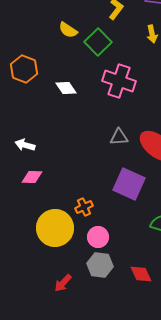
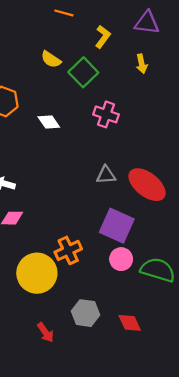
pink cross: (119, 81) -> (106, 114), size x0.7
orange cross: (84, 207) -> (68, 250), size x1.4
pink circle: (98, 237) -> (121, 259), moved
red arrow: (63, 283) -> (46, 333), turned -78

